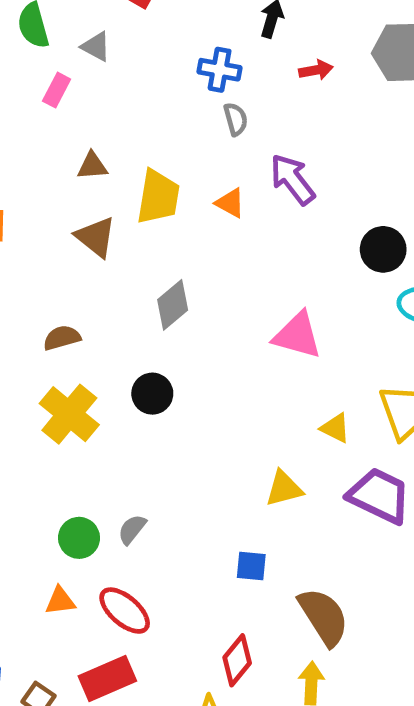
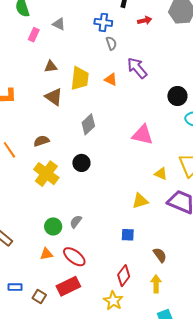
gray triangle: (96, 47) -> (59, 24), moved
brown semicircle: (324, 617) -> (160, 255), size x0.6

